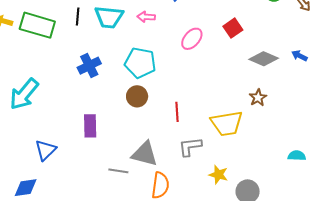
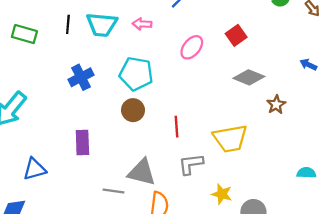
green rectangle: (37, 25) -> (24, 34), size x0.7
gray diamond: (264, 59) -> (249, 77), moved
brown star: (258, 98) -> (276, 105), moved
blue triangle: (46, 150) -> (34, 169), turned 30

